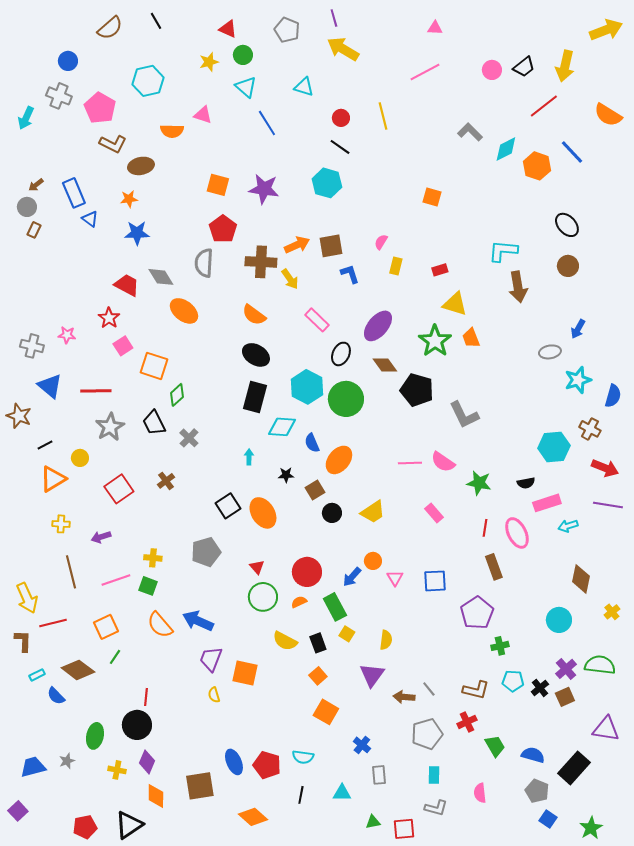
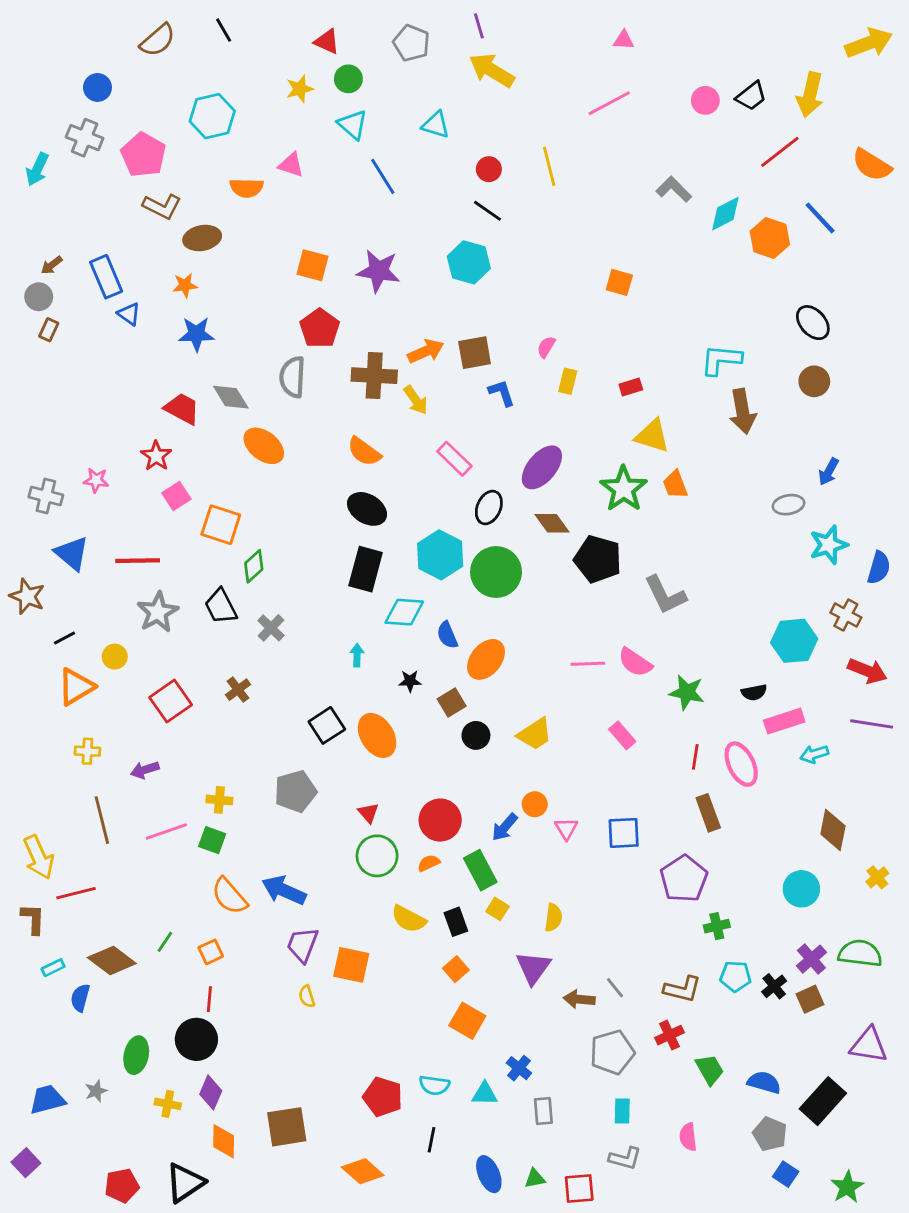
orange square: (106, 627) -> (211, 952), moved, size x0.7
blue semicircle: (56, 696) -> (80, 998), turned 60
blue ellipse: (234, 762) -> (489, 1174), moved
cyan triangle: (342, 793) -> (485, 1094), moved

